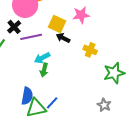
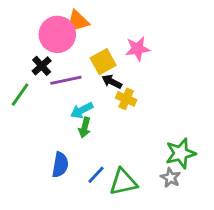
yellow square: (57, 24) -> (103, 62), turned 36
yellow cross: (90, 50) -> (126, 99), moved
green star: (114, 73) -> (181, 153), moved
green triangle: (36, 108) -> (123, 182), moved

